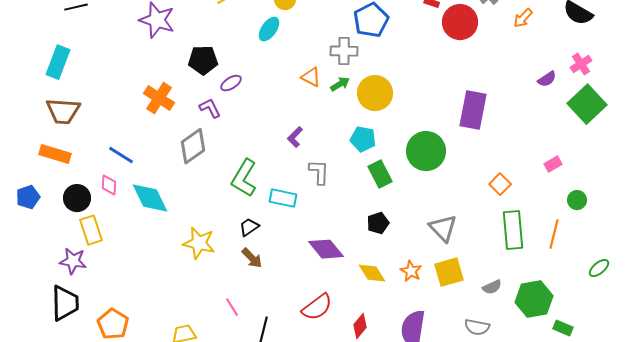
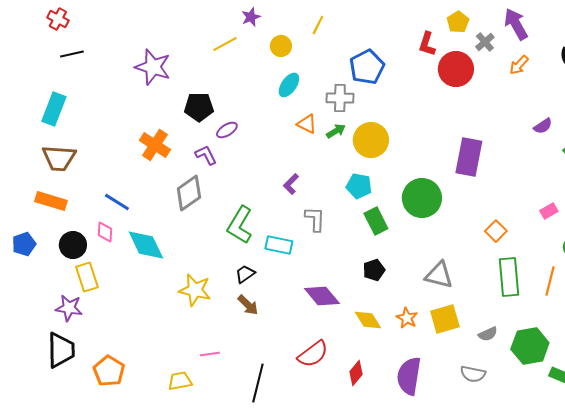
cyan ellipse: (269, 29) -> (289, 85), moved
gray triangle: (443, 228) -> (439, 275), turned -32
pink line: (232, 307) -> (210, 354), moved, turned -66

